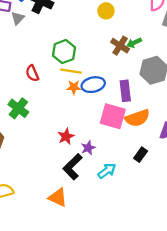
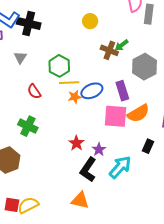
gray triangle: (18, 18) -> (20, 57), moved
cyan arrow: (107, 171) -> (120, 167), size x1.4

